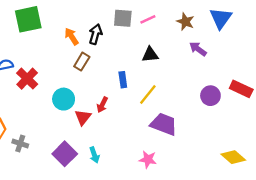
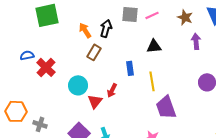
purple arrow: (198, 49) -> (196, 41), turned 49
yellow line: (148, 95) -> (152, 81), turned -48
purple trapezoid: (164, 124) -> (166, 107), turned -130

